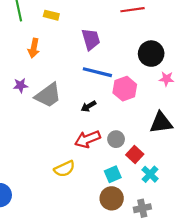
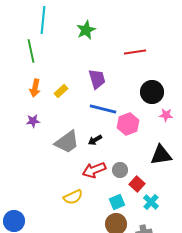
yellow rectangle: (51, 15) -> (61, 91), moved, turned -56
orange arrow: (34, 48) -> (35, 88), moved
gray trapezoid: (48, 95) -> (67, 142), moved

